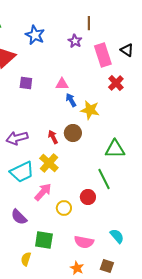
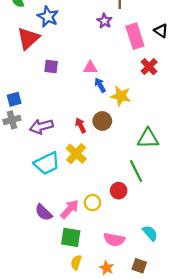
blue star: (35, 35) -> (48, 17), moved
pink arrow: (43, 192) -> (70, 209), moved
yellow semicircle: (26, 259) -> (76, 262), moved

